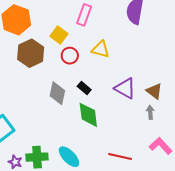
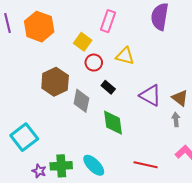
brown hexagon: (31, 53) -> (55, 82), moved
black rectangle: (84, 88) -> (108, 87), moved

